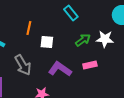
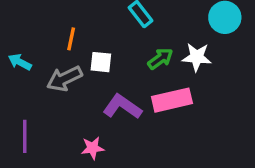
gray arrow: (23, 65) -> (64, 79), moved, turned 95
pink rectangle: (90, 65) -> (172, 100), size x1.6

